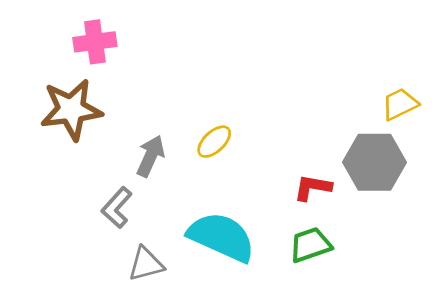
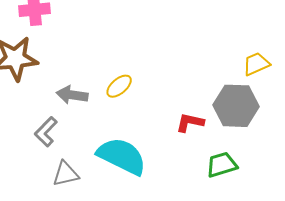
gray arrow: (151, 156) -> (72, 95), turned -108
green trapezoid: (310, 245) -> (222, 165), moved

